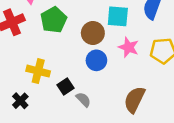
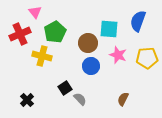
yellow cross: (38, 71) -> (42, 56), moved
brown semicircle: (134, 100) -> (123, 99), size x0.6

